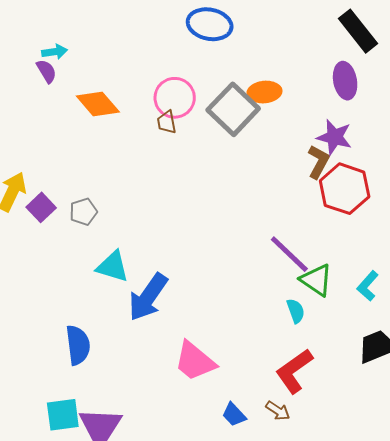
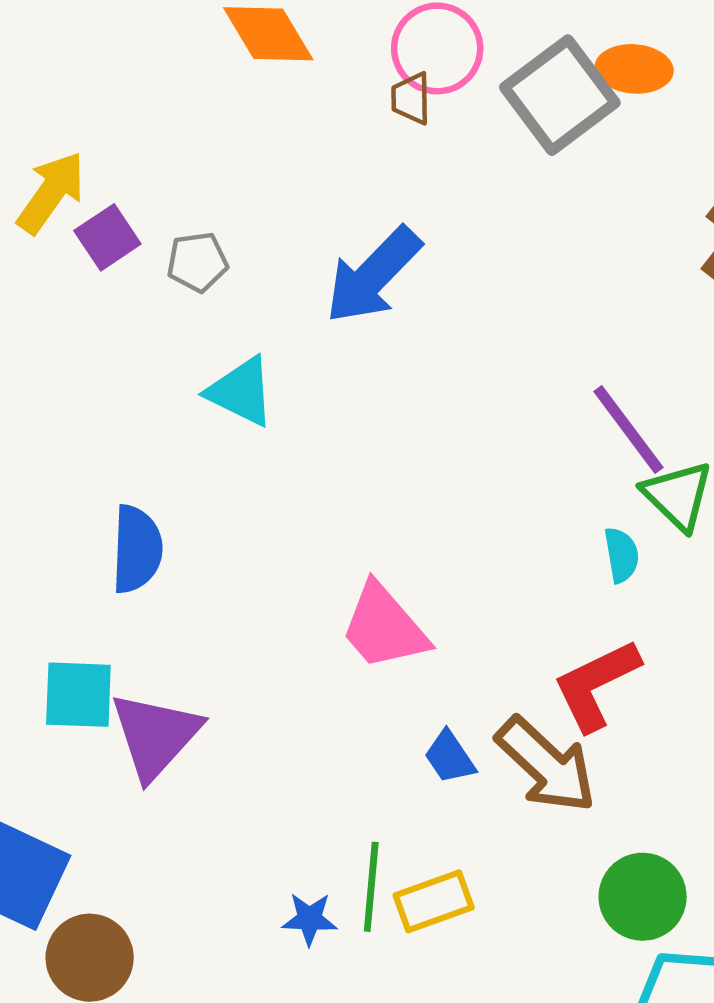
blue arrow: (148, 297) -> (373, 275), moved
brown arrow: (278, 411) -> (546, 765), size x2.0

